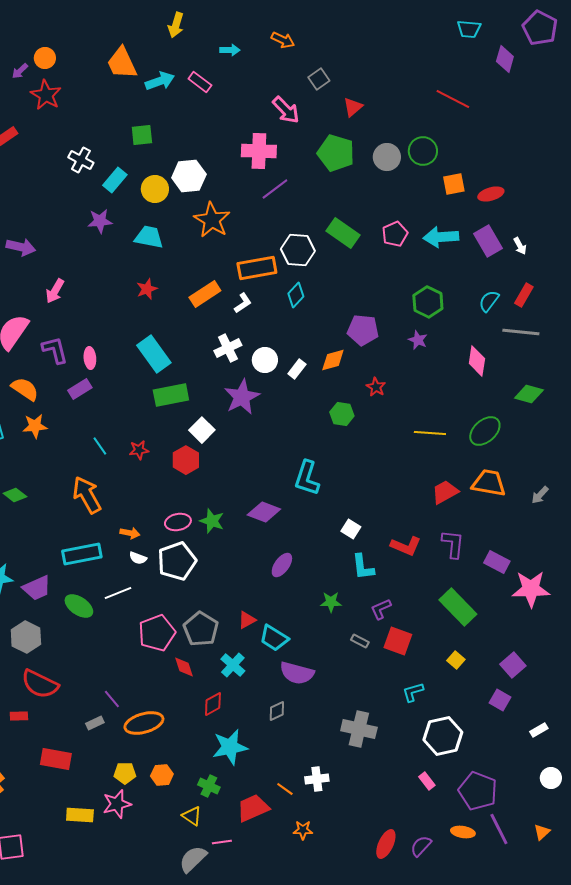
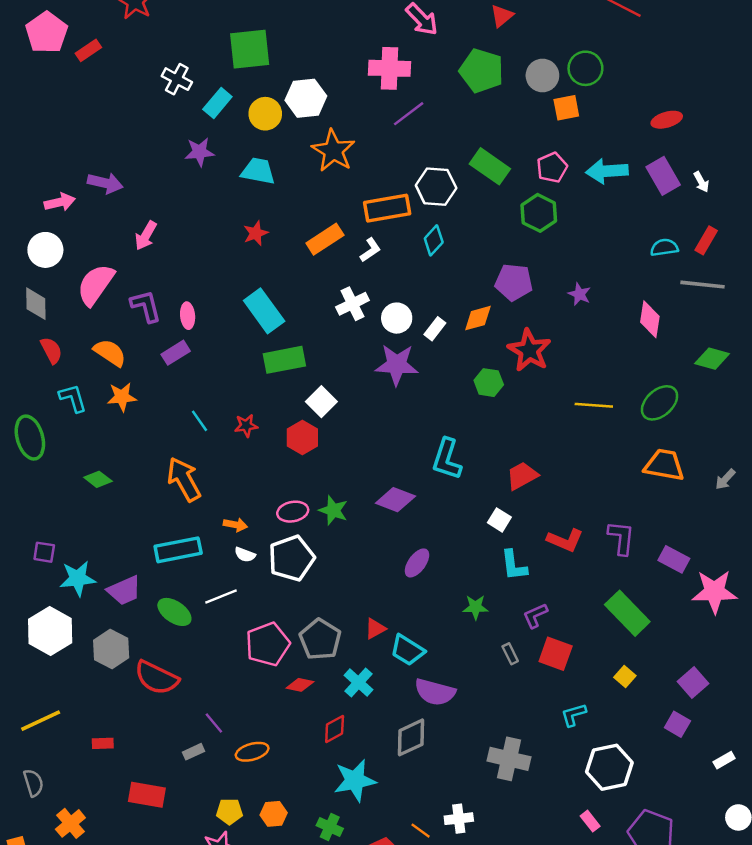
green square: (142, 135) -> (250, 49), size x1.6
orange square: (454, 184) -> (566, 108), moved
cyan semicircle: (489, 301) -> (664, 248), turned 45
green hexagon: (428, 302) -> (539, 213), moved
red star: (376, 387) -> (529, 350), size x1.8
purple star: (242, 397) -> (397, 365), moved, turned 30
red trapezoid: (445, 492) -> (522, 476), moved
gray rectangle: (360, 641) -> (510, 654), turned 36
red diamond: (184, 667) -> (300, 685), turned -60
red semicircle: (40, 684) -> (157, 678), moved
gray diamond: (277, 711) -> (411, 737), size x1.6
orange ellipse: (144, 723) -> (252, 752), size x0.7

